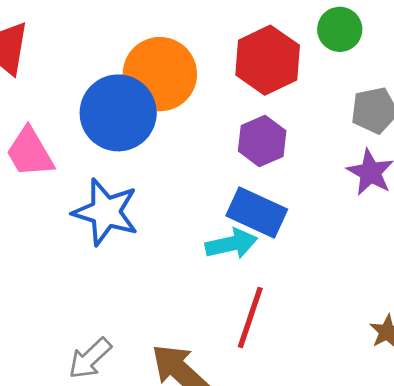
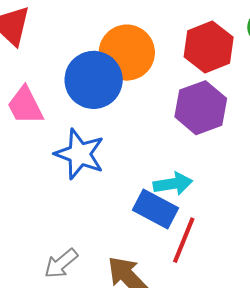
purple hexagon: (262, 141) -> (201, 108), size x1.4
blue rectangle: (257, 212) -> (156, 209), moved

